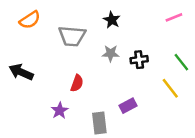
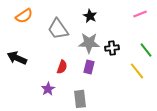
gray trapezoid: (72, 36) -> (58, 29), turned 50
gray star: (111, 53) -> (89, 43), size x1.5
purple rectangle: (128, 106) -> (89, 67), moved, turned -48

